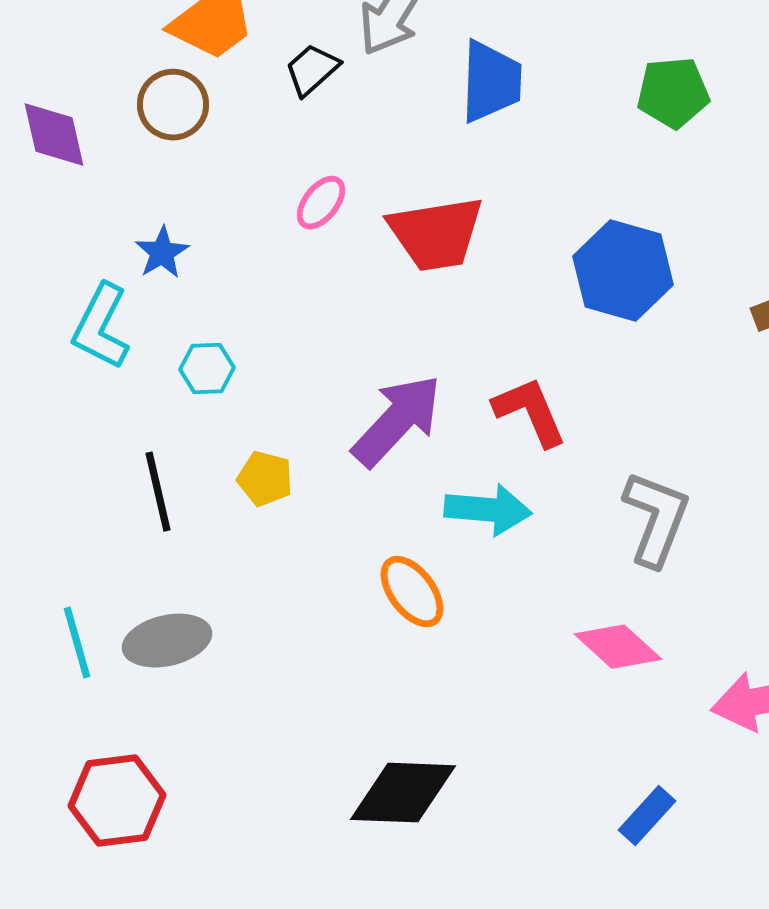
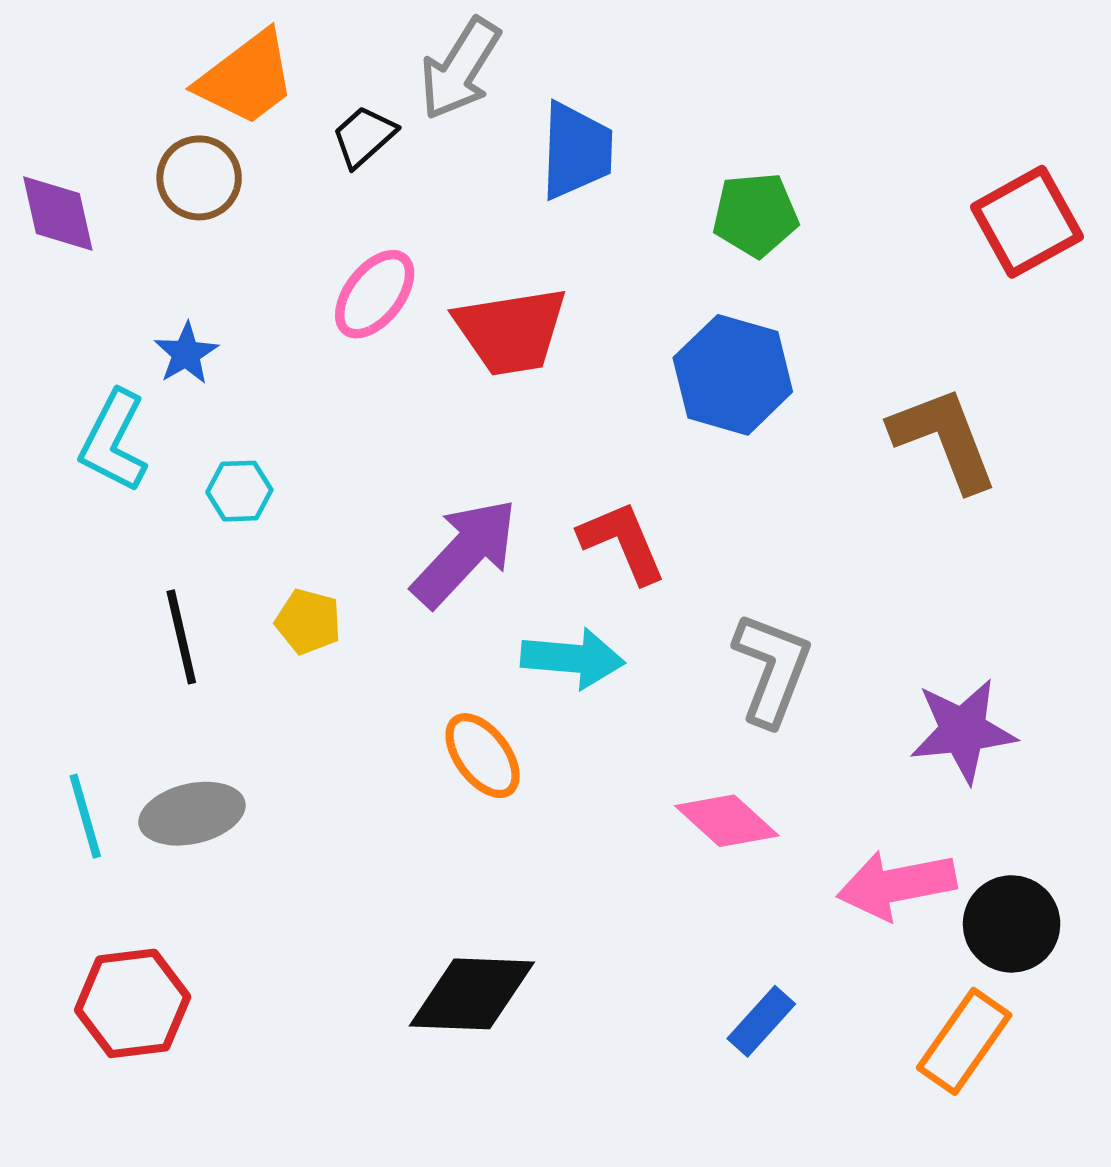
green pentagon: (673, 93) -> (755, 215), moved
pink ellipse: (321, 203) -> (375, 294), size x1.4

